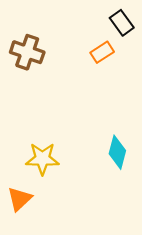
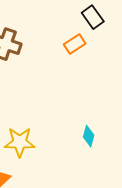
cyan diamond: (117, 152) -> (89, 136), size x0.7

